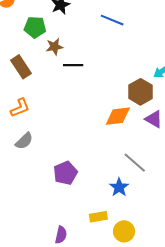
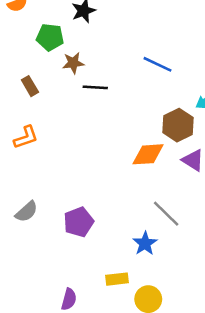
blue line: (112, 20) -> (157, 64), moved
brown rectangle: (21, 67) -> (30, 86), size x0.7
gray semicircle: (24, 141) -> (27, 212), moved

